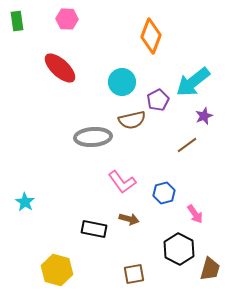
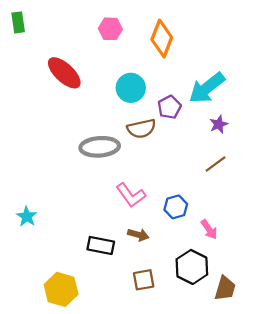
pink hexagon: (67, 19) -> (110, 29), moved
brown line: (187, 145) -> (215, 164), moved
brown square: (134, 274) -> (144, 280), moved

